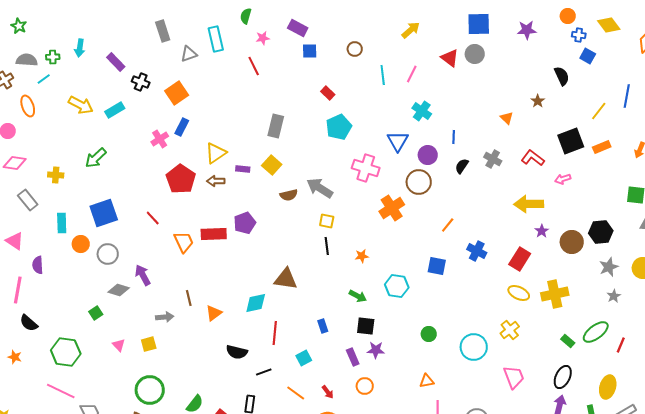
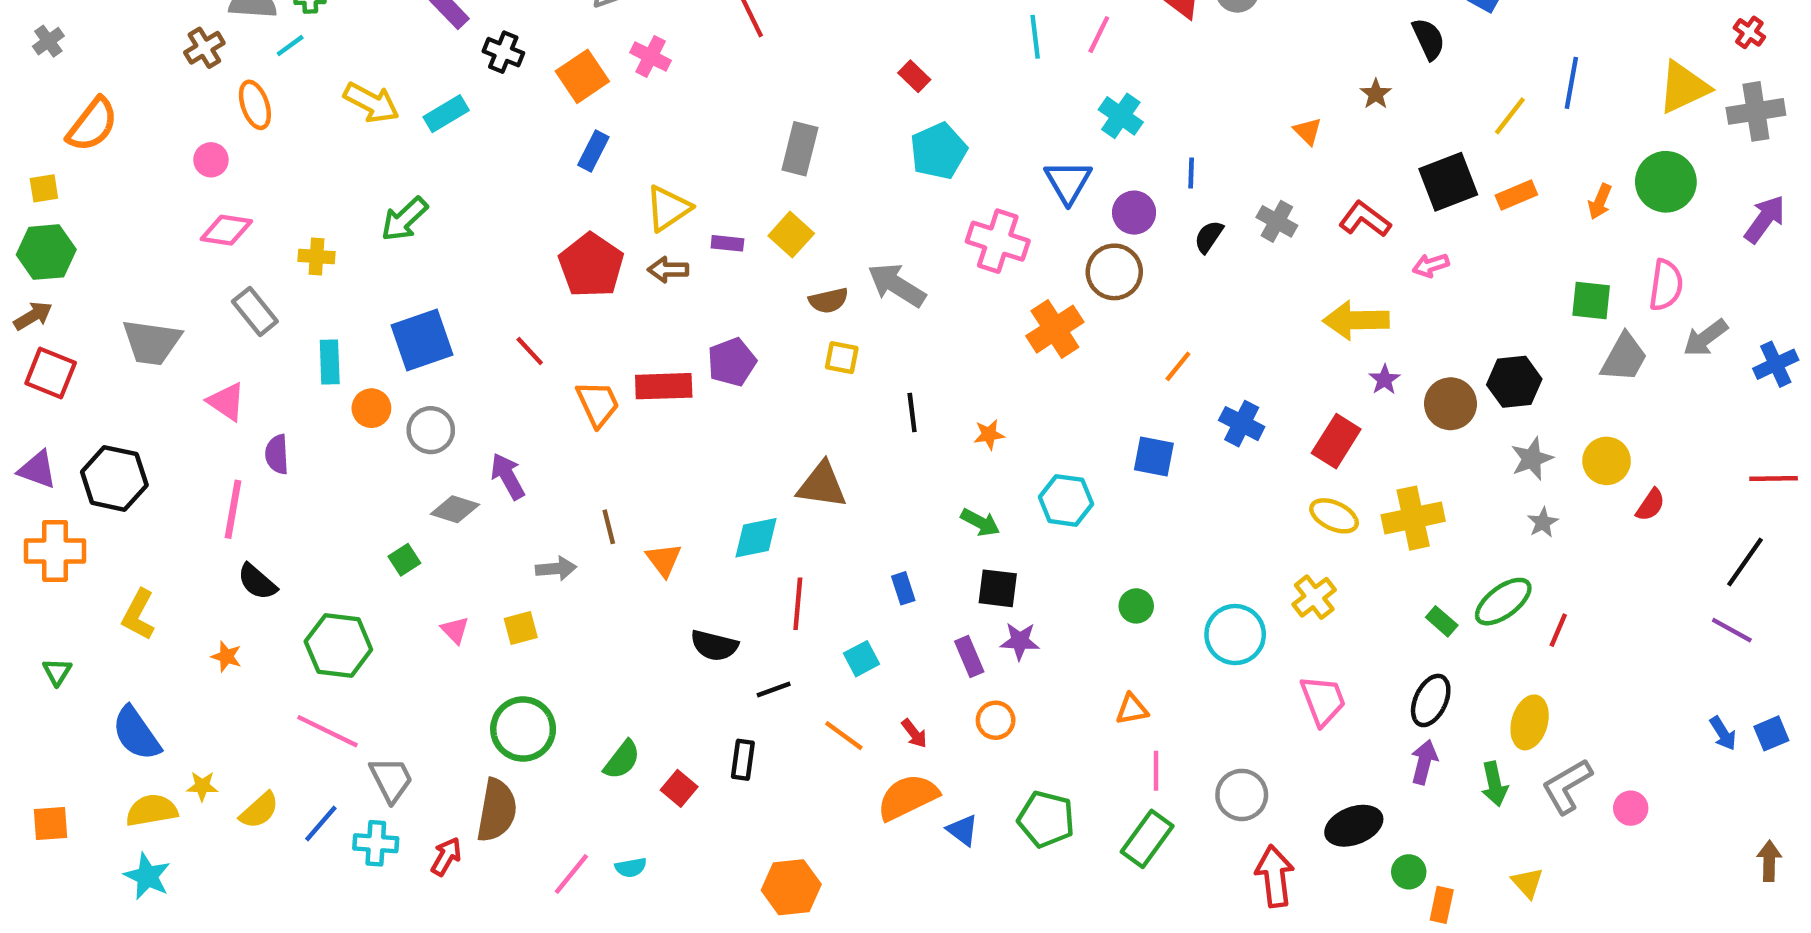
pink cross: (160, 139) -> (651, 57), moved, turned -30
yellow square: (327, 221) -> (842, 358), moved
orange triangle: (214, 313) -> (664, 560), turned -30

